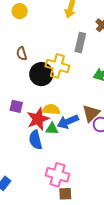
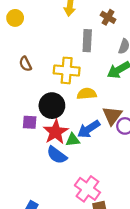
black circle: (41, 74) -> (52, 106), moved
yellow semicircle: (51, 110) -> (87, 94), moved
blue semicircle: (35, 140) -> (57, 155), turned -30
pink cross: (58, 175) -> (87, 189), turned 30

